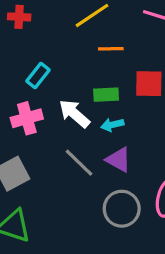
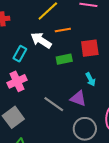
white arrow: (74, 114) -> (41, 40), moved
cyan arrow: (112, 125) -> (90, 79), moved, turned -96

